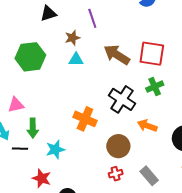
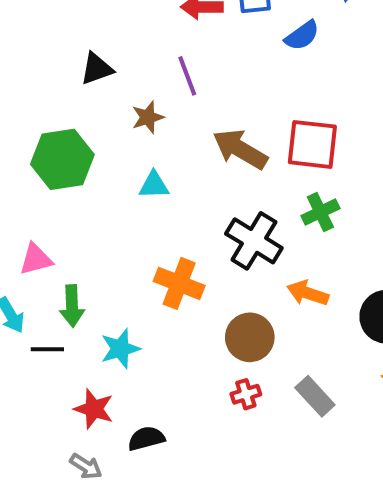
cyan triangle: (76, 60) -> (154, 185), moved

